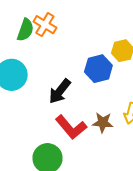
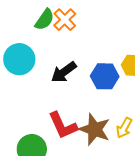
black arrow: (60, 91) -> (64, 72), moved
brown star: (103, 122) -> (95, 129), size x1.5

